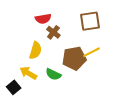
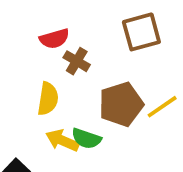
yellow line: (91, 52) -> (162, 107), moved
yellow arrow: (28, 73) -> (62, 140), moved

